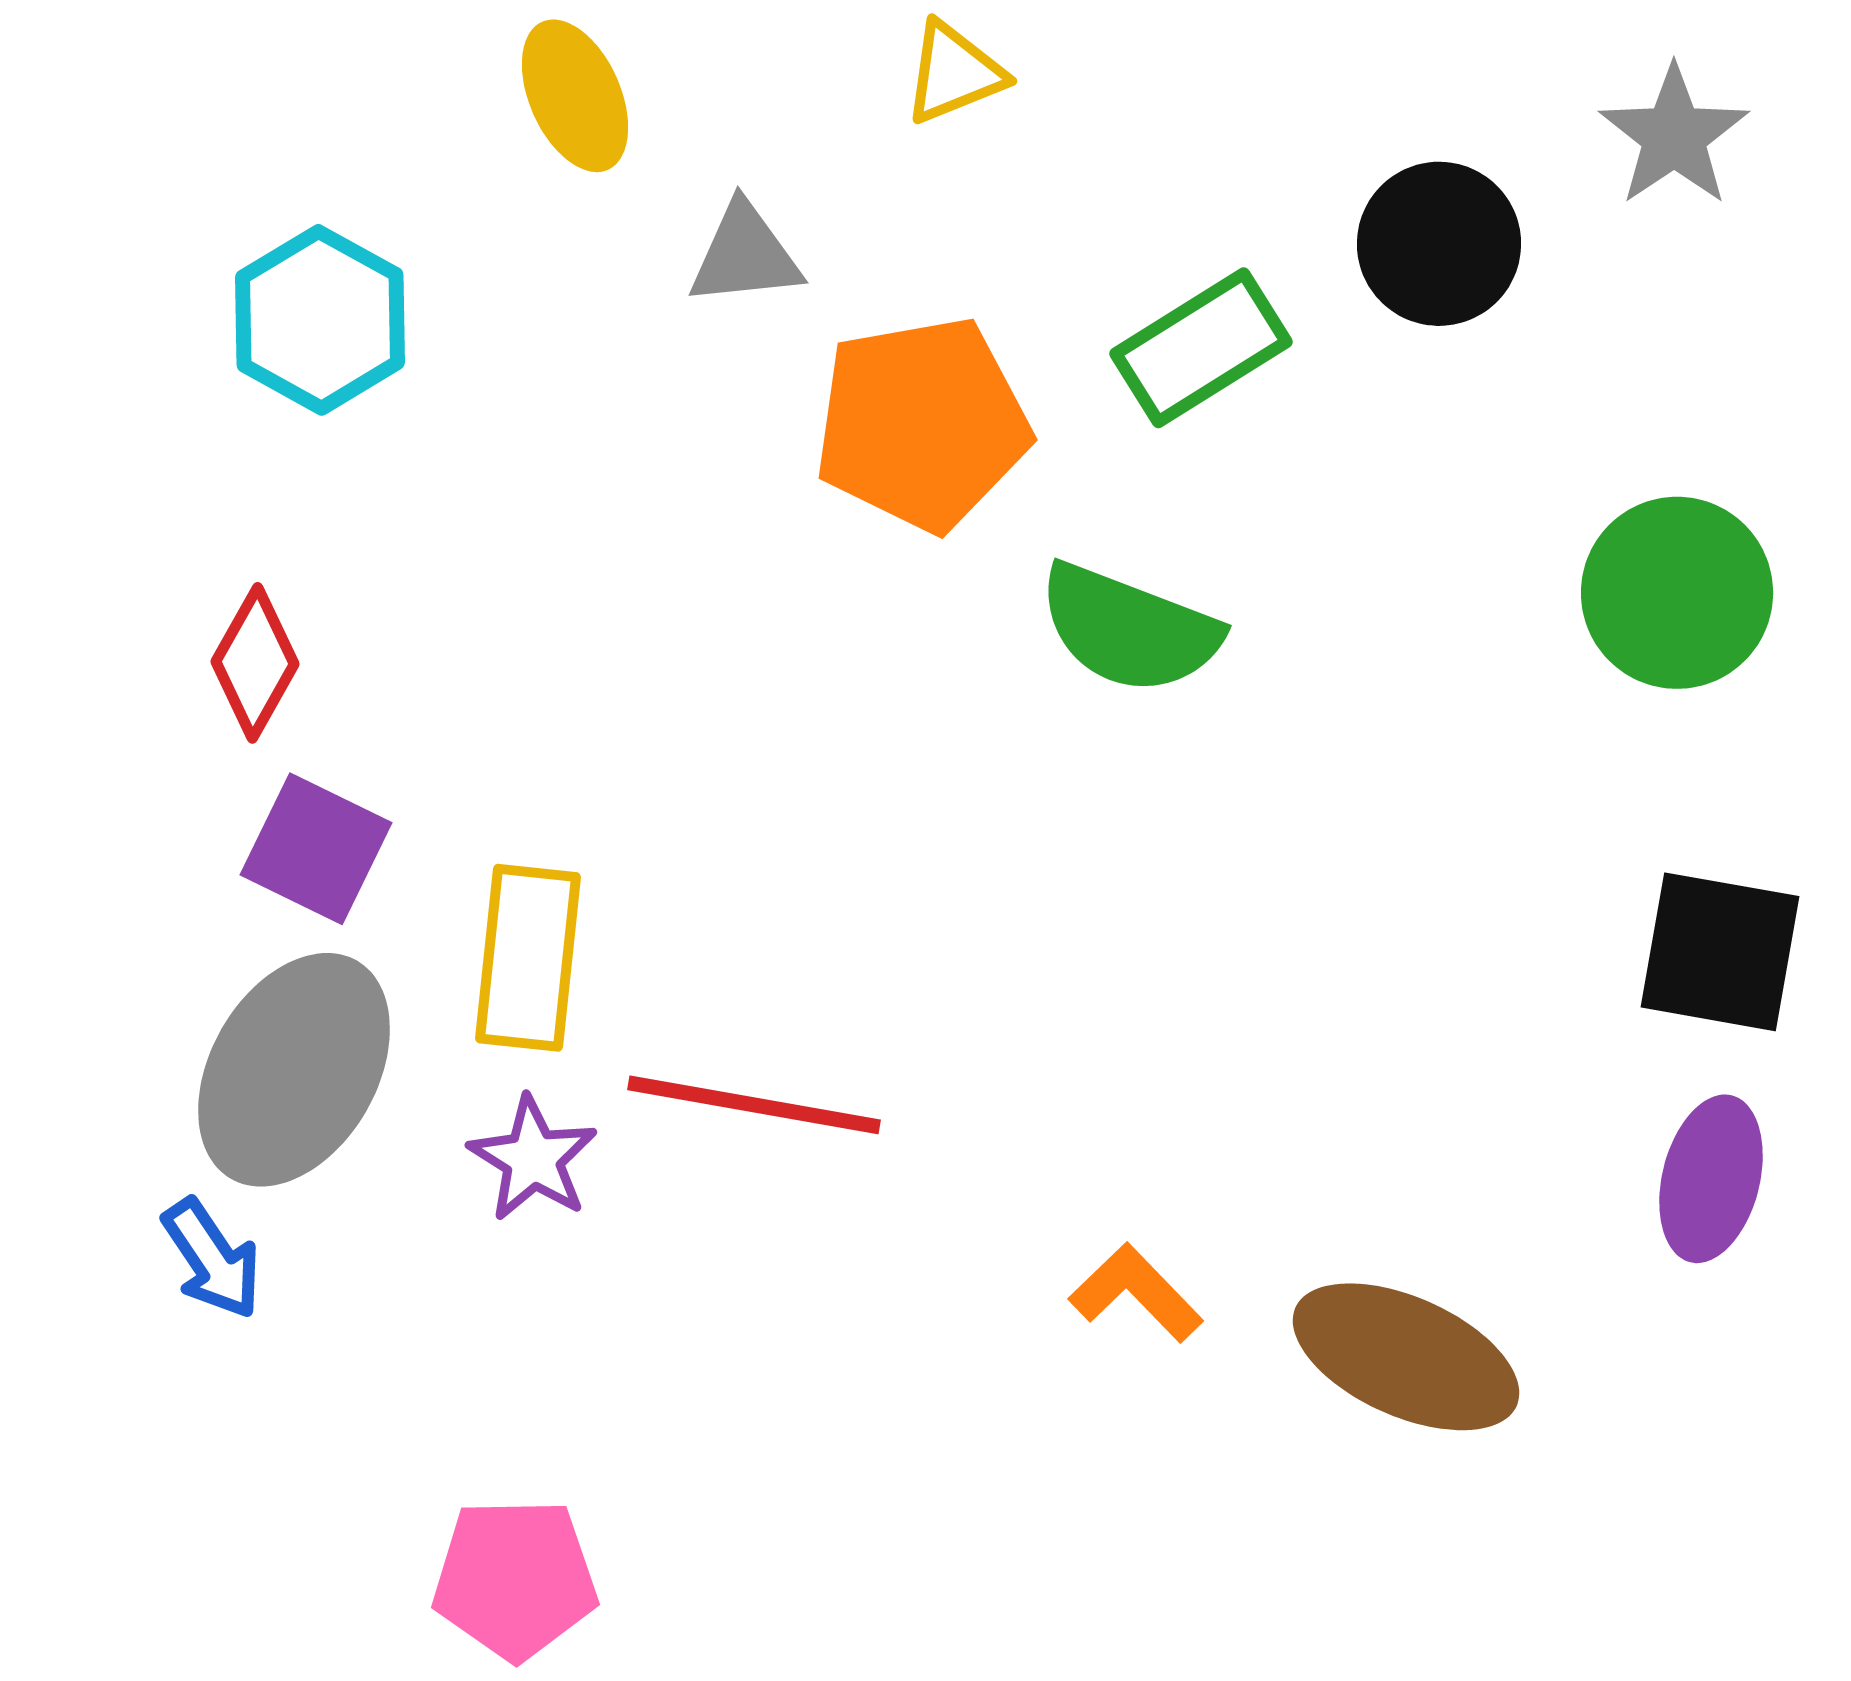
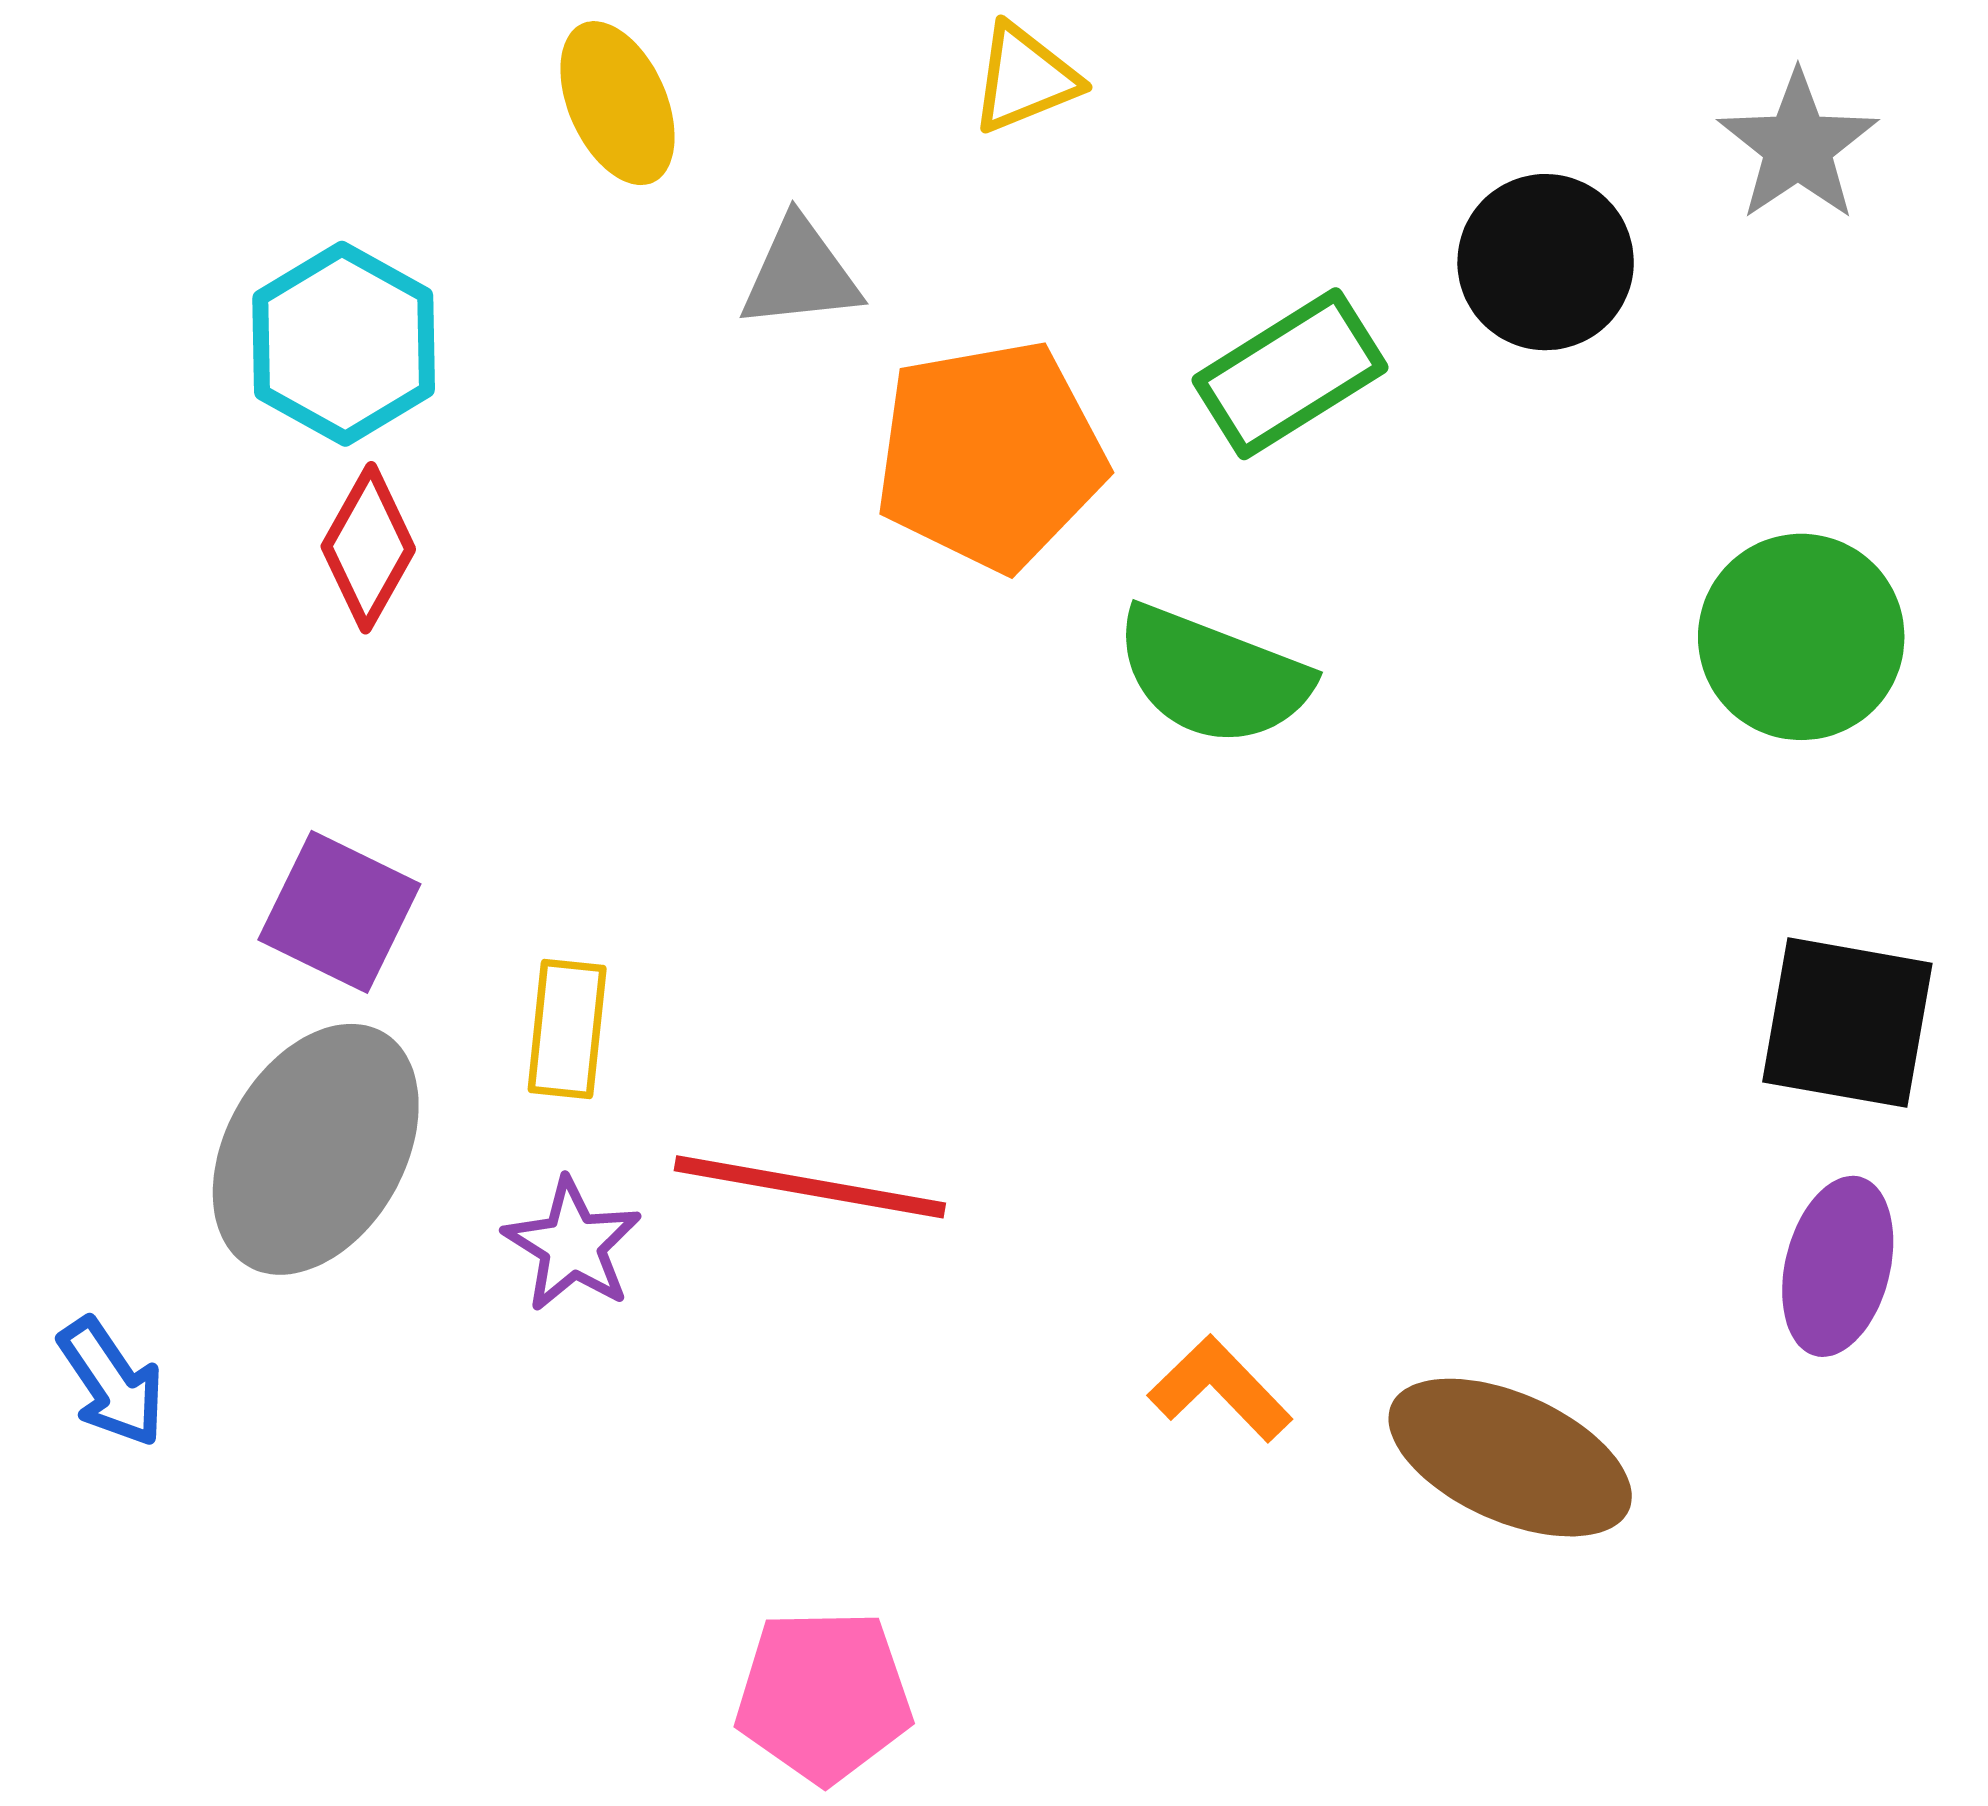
red diamond: (255, 663) -> (368, 548), moved
yellow rectangle: (528, 958) -> (567, 1029), size x0.7
blue arrow: (212, 1259) -> (112, 1382), moved
pink pentagon: (515, 1579) -> (824, 1696), moved

